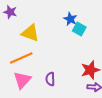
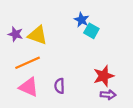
purple star: (10, 12) -> (15, 34), moved
pink triangle: (22, 80) -> (29, 87), turned -48

